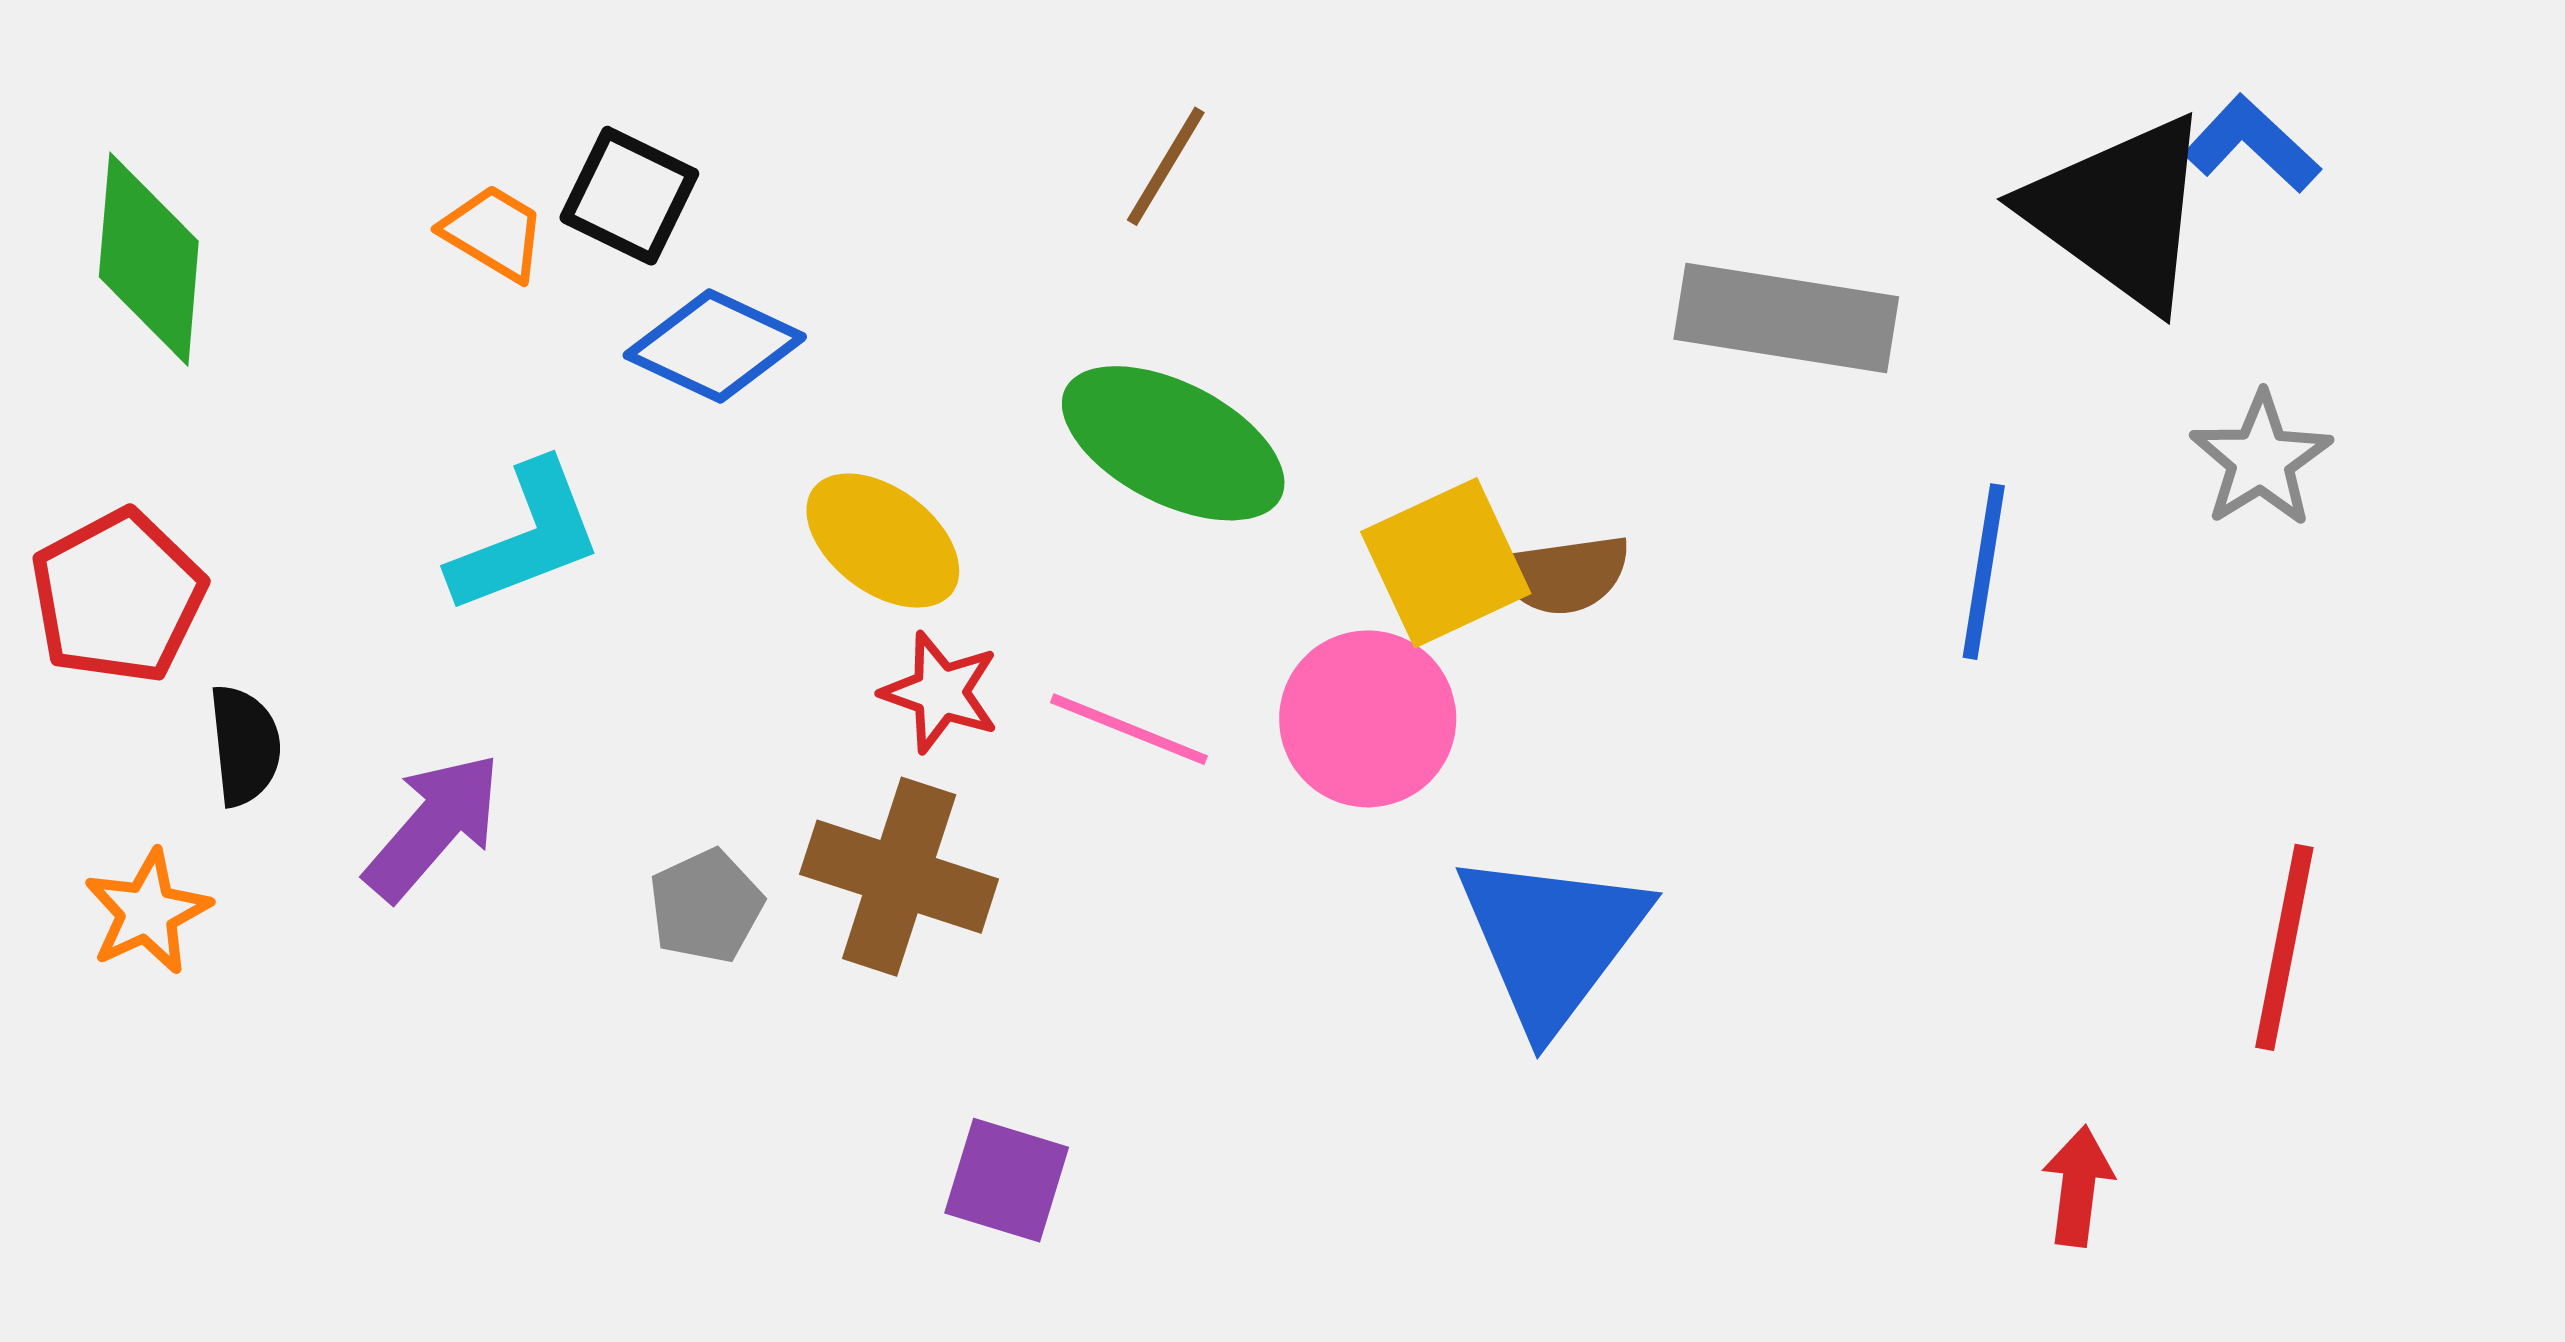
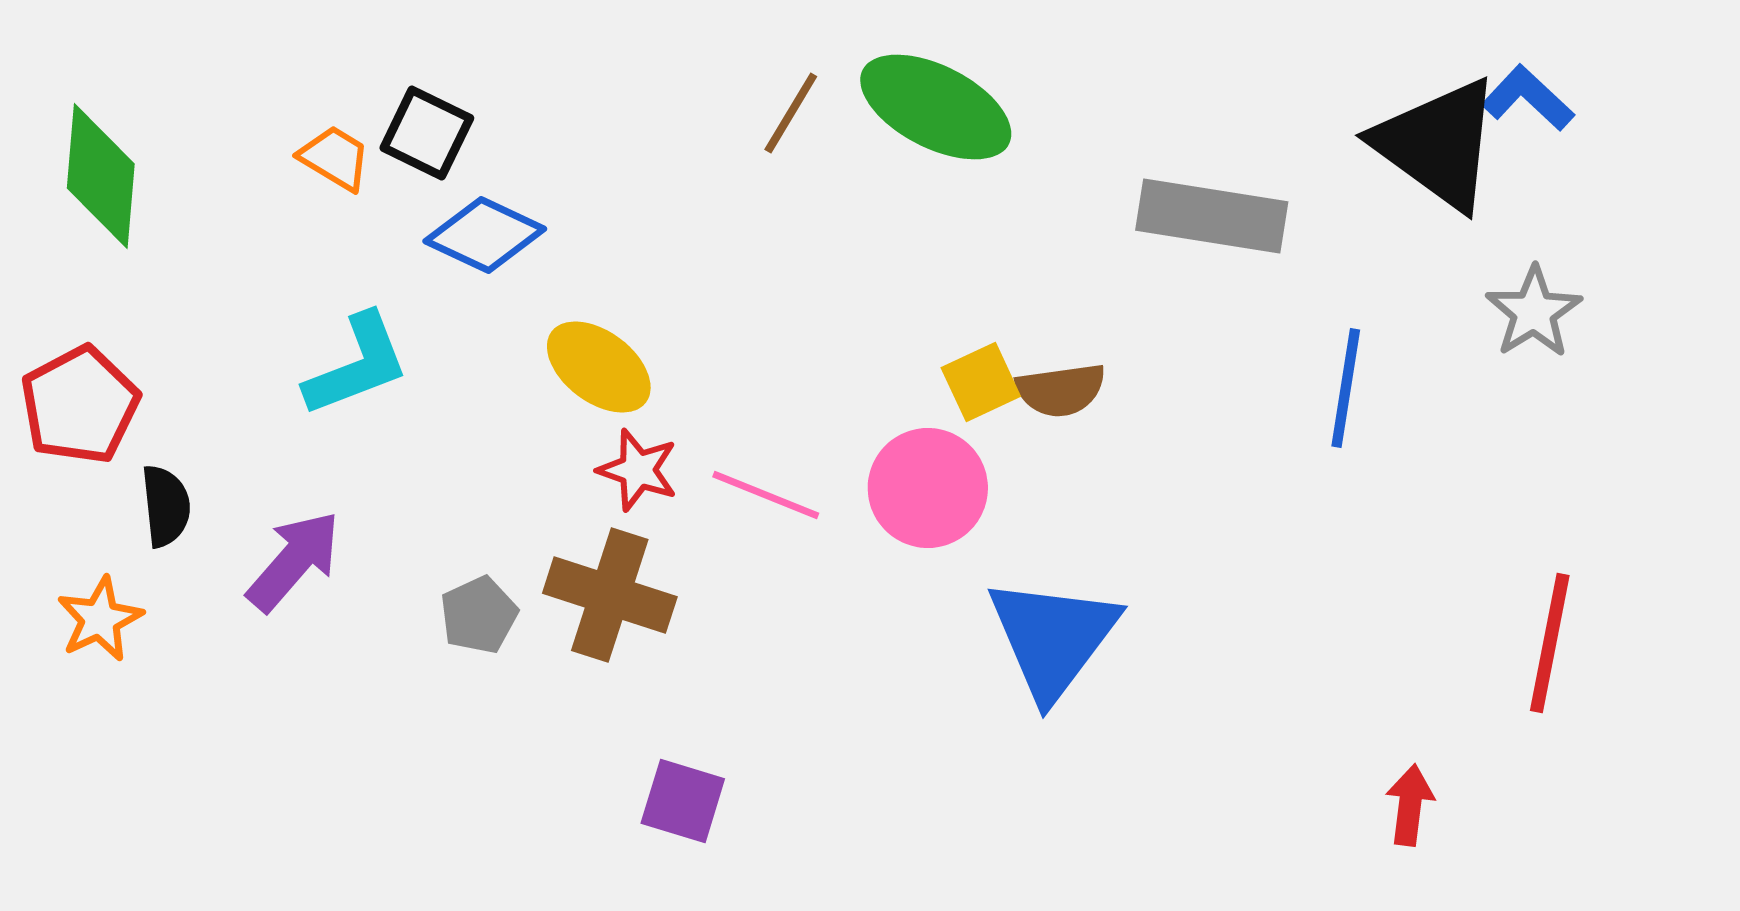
green ellipse: (1173, 443) -> (936, 107), moved
yellow square: (1446, 563) -> (981, 382), size x0.7

